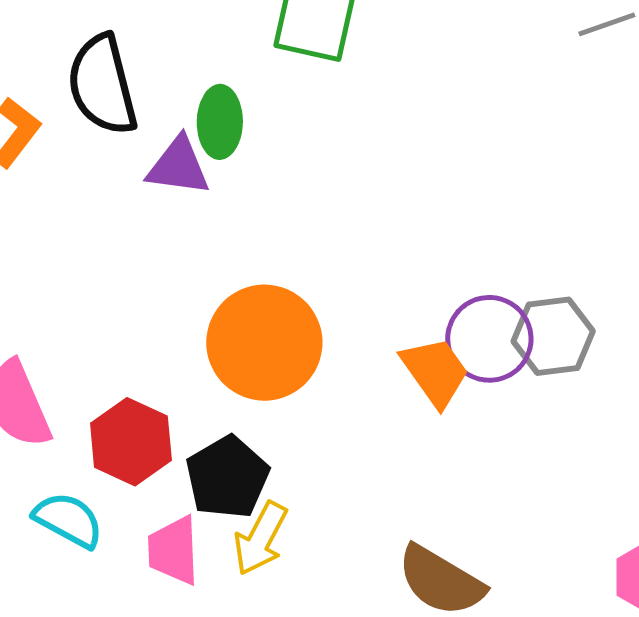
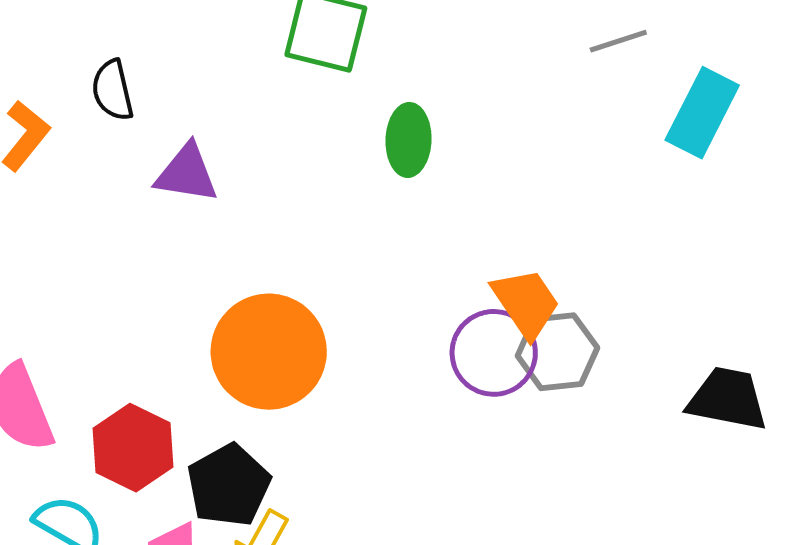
black semicircle: (102, 85) -> (113, 90), size x0.6
green ellipse: (220, 122) -> (409, 140), moved
orange trapezoid: (435, 372) -> (526, 303), moved

